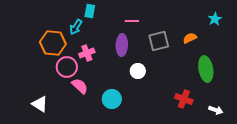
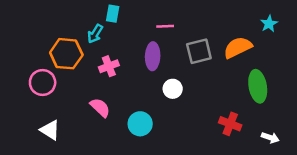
orange semicircle: (190, 38) -> (238, 47), size x1.6
pink circle: (67, 67) -> (43, 83), moved

